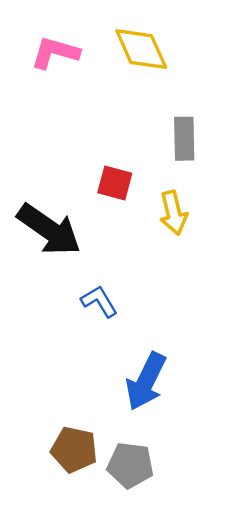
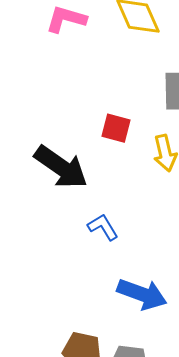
blue arrow: (146, 381) -> (142, 294), turned -96

